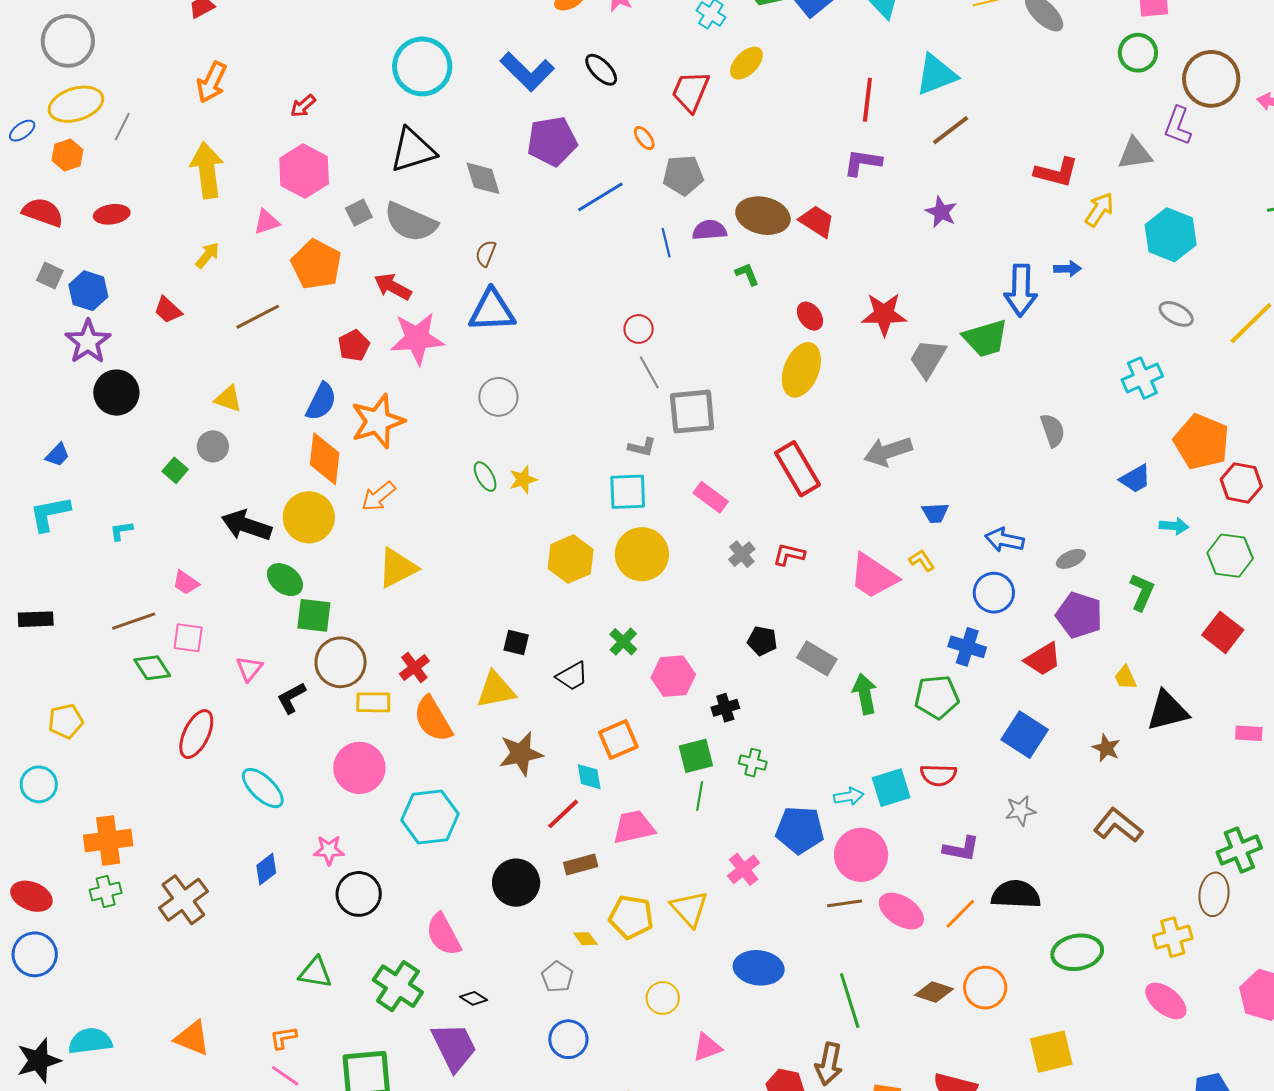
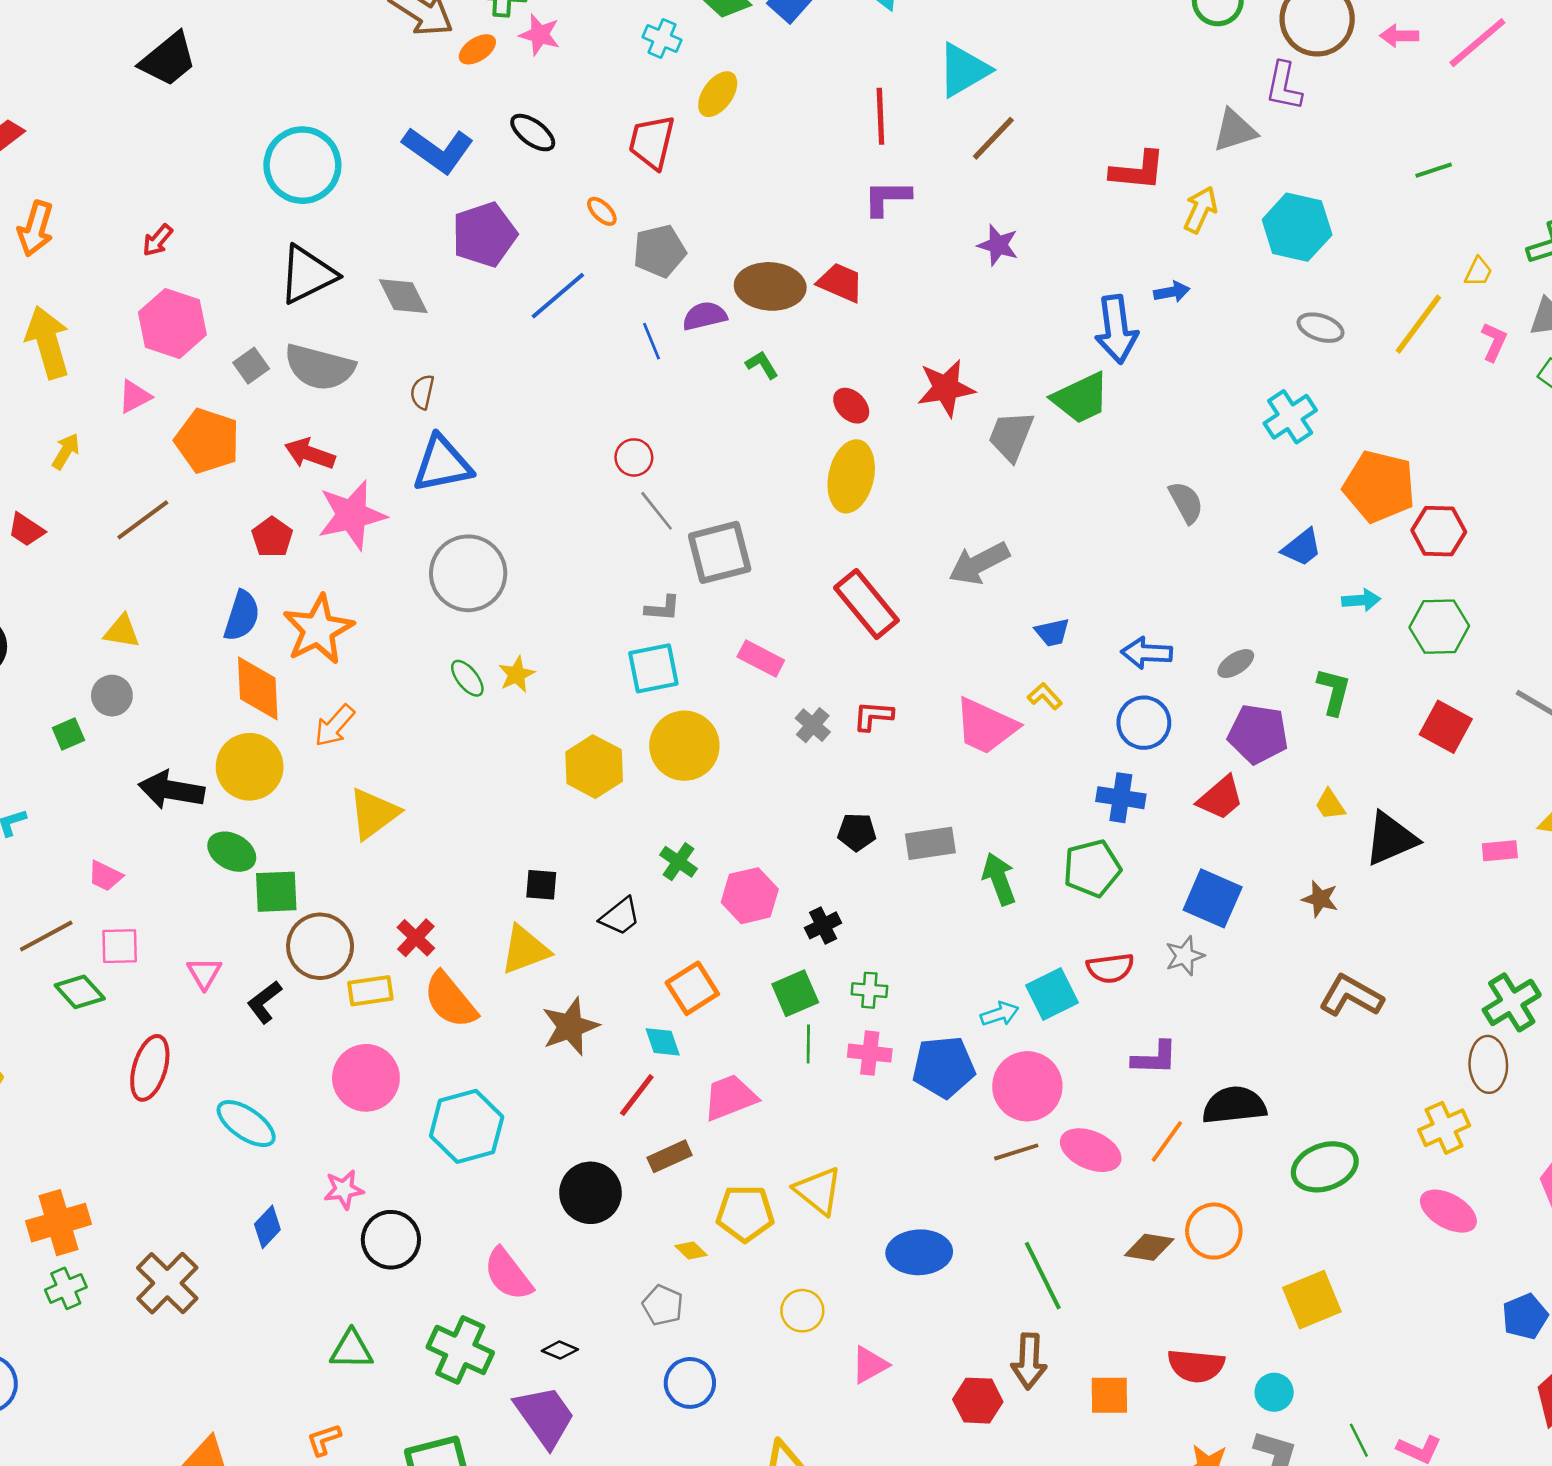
gray circle: (498, 397) -> (468, 573), size x1.5
green square: (175, 470) -> (68, 734), turned 35
gray rectangle: (817, 658) -> (930, 843), turned -30
gray star: (1020, 811) -> (1185, 956), moved
pink cross: (744, 869) -> (870, 1053), moved, turned -36

